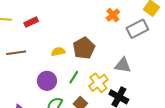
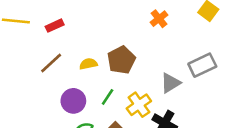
gray rectangle: (137, 29) -> (202, 65), moved
brown line: (16, 53) -> (51, 63), moved, turned -36
gray triangle: (123, 65) -> (170, 83), turned -42

